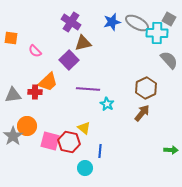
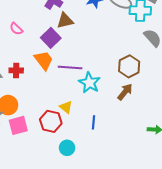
orange trapezoid: (48, 82) -> (44, 60), moved, turned -85
cyan star: (107, 104) -> (89, 83), size x1.5
pink square: (50, 141) -> (18, 125), moved, turned -30
blue line: (100, 151) -> (94, 122), moved

